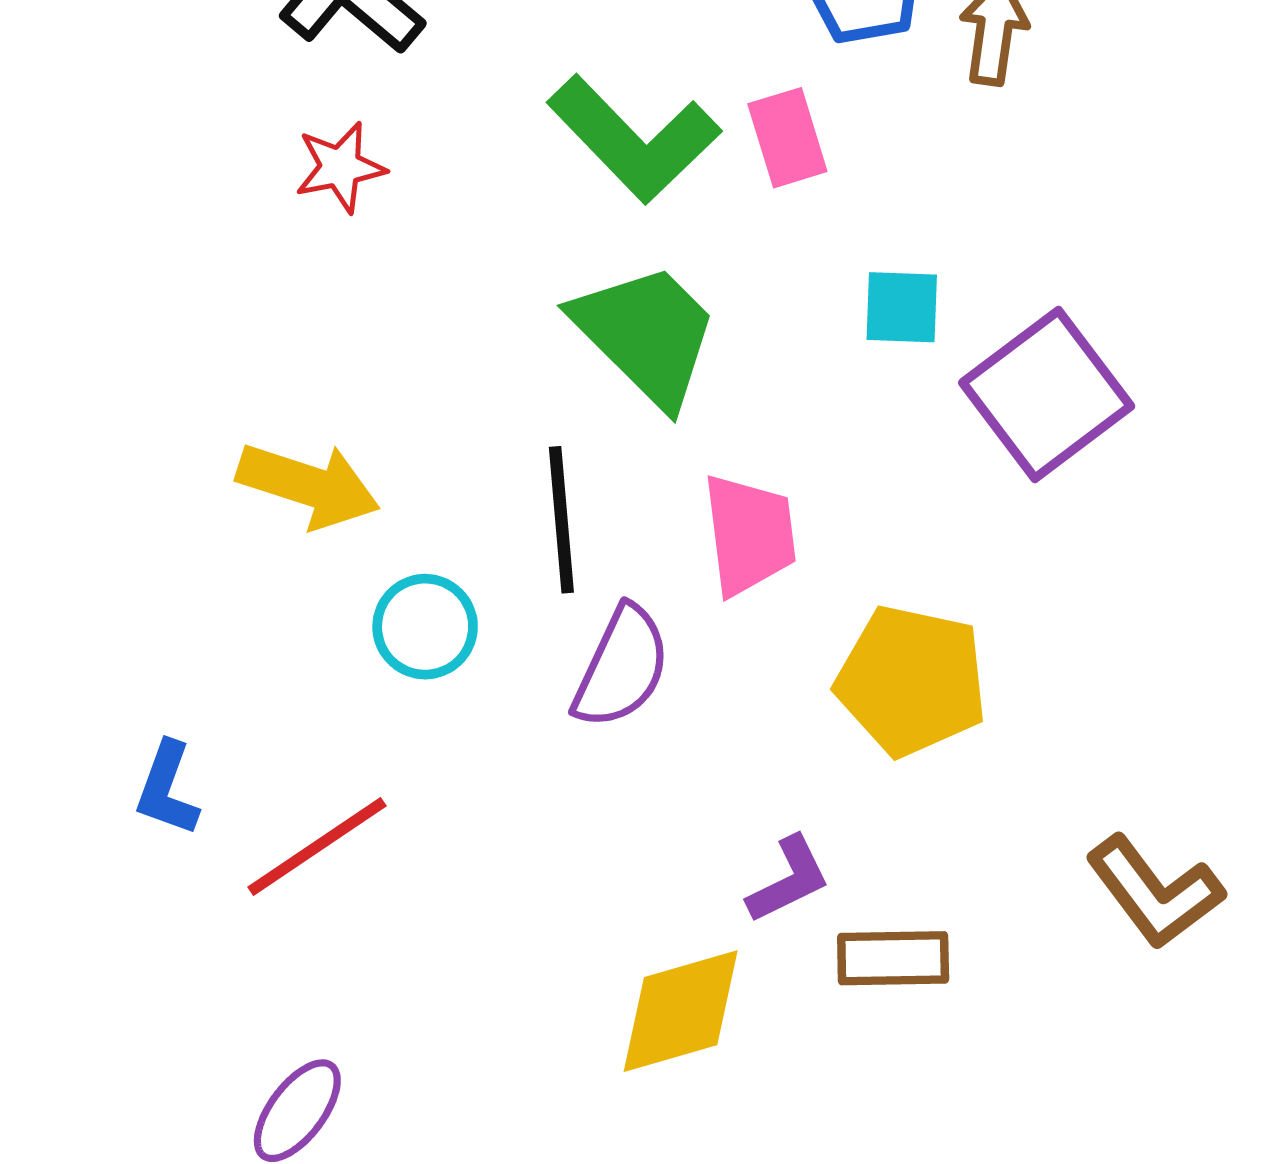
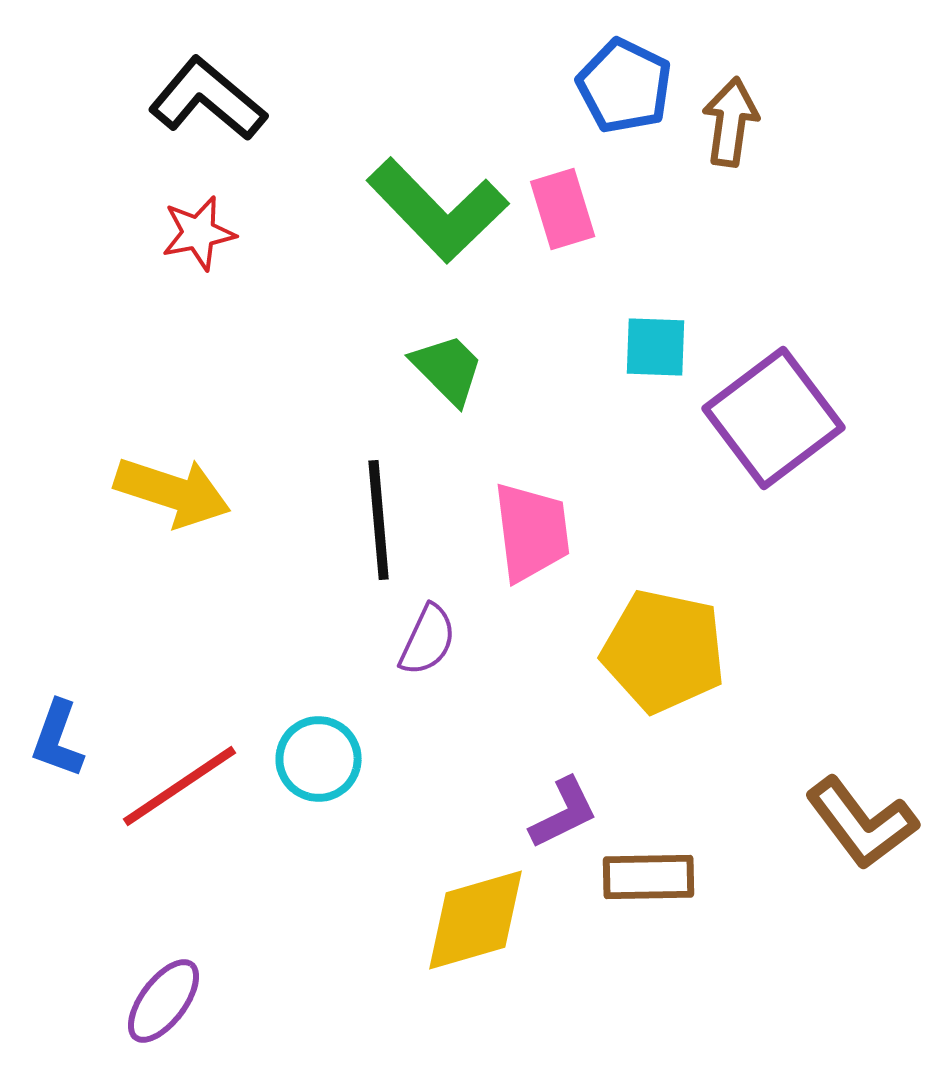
green trapezoid: (646, 334) -> (448, 369), size x0.6
cyan circle: (425, 627) -> (319, 759), moved
purple semicircle: (622, 667) -> (428, 640), size x0.7

